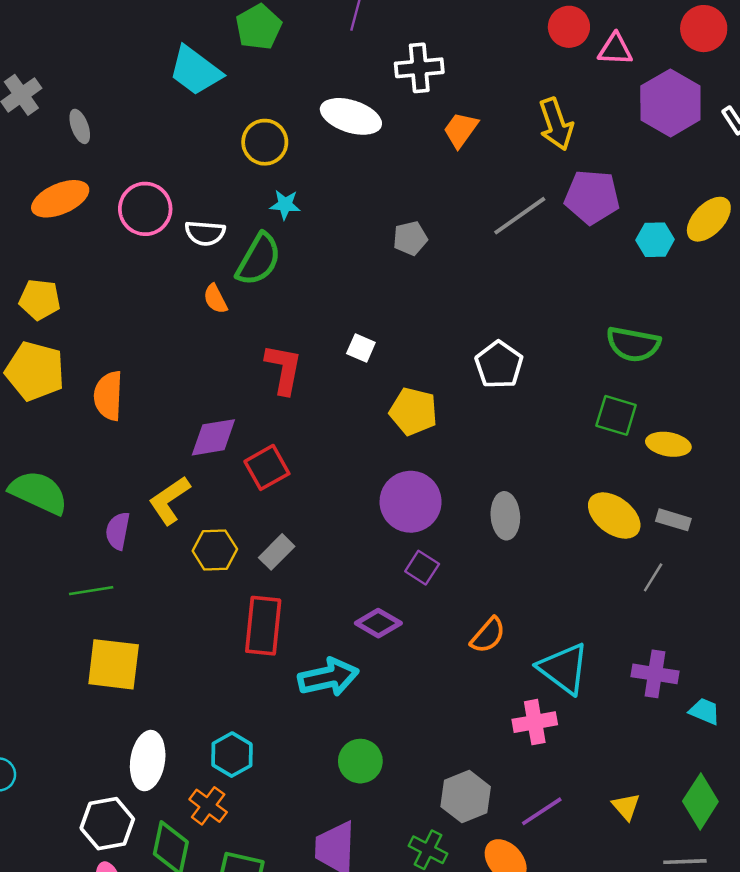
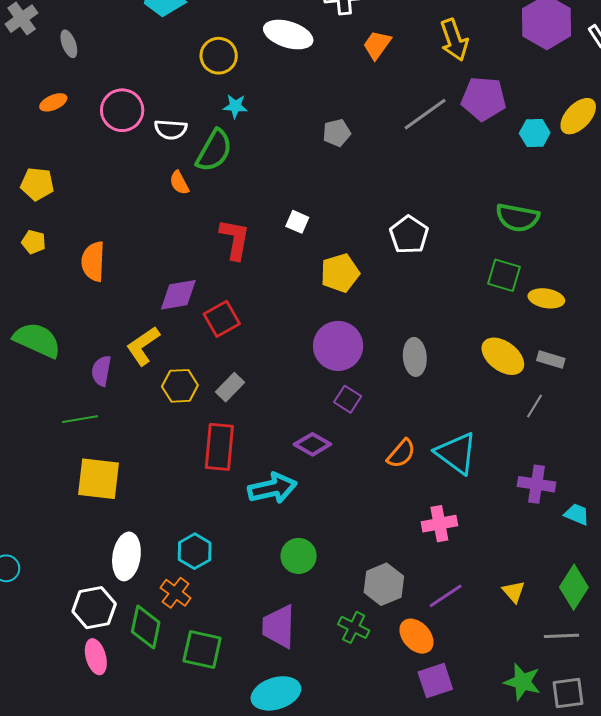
orange ellipse: (60, 199) -> (53, 102), size x0.6
yellow pentagon: (35, 371) -> (34, 242), size x0.5
yellow pentagon: (413, 411) -> (340, 273), turned -30
cyan triangle: (564, 669) -> (456, 453), moved

